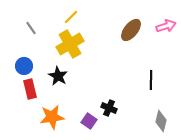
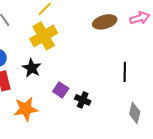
brown ellipse: (131, 30) -> (105, 22), turned 35
purple square: (89, 121) -> (61, 90), moved

